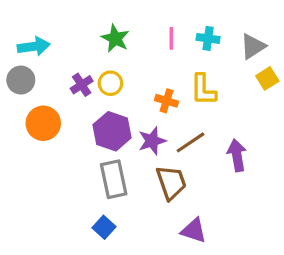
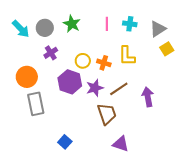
cyan arrow: (34, 46) -> (21, 29), turned 54
gray circle: (21, 80) -> (45, 28), moved
yellow circle: (110, 83) -> (83, 61), moved
gray rectangle: (114, 179) -> (36, 104), moved

